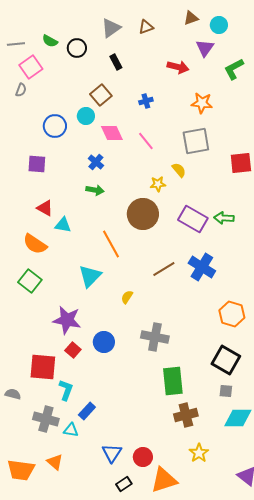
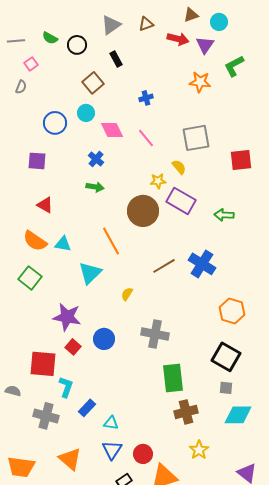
pink square: (31, 67) -> (31, 64), size x0.6
red arrow: (178, 67) -> (178, 39), moved
brown square: (101, 95) -> (93, 83), moved
orange star: (202, 103) -> (200, 82), moved
purple rectangle: (193, 219) -> (181, 201), moved
cyan triangle: (63, 225) -> (63, 244), moved
cyan triangle: (71, 430) -> (111, 423), moved
orange triangle: (55, 462) -> (70, 459), moved, size x1.4

